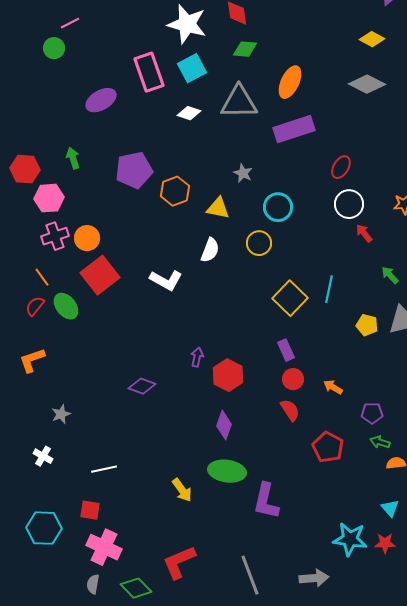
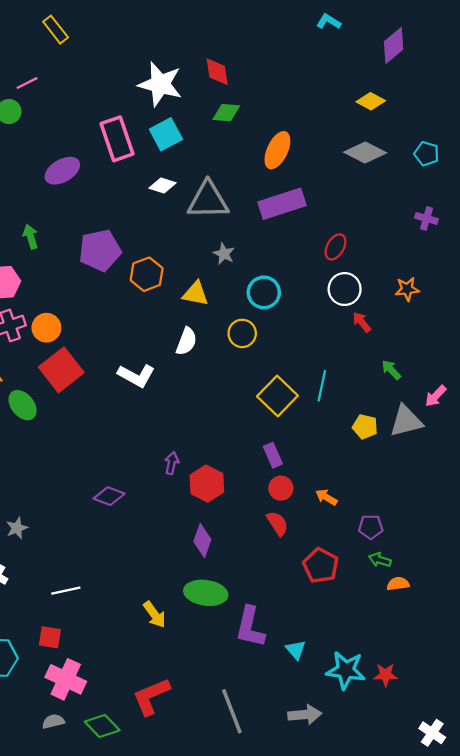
gray triangle: (239, 102) -> (208, 200), moved
cyan triangle: (390, 508) -> (296, 650), moved
gray semicircle: (93, 584) -> (53, 721), turned 66

